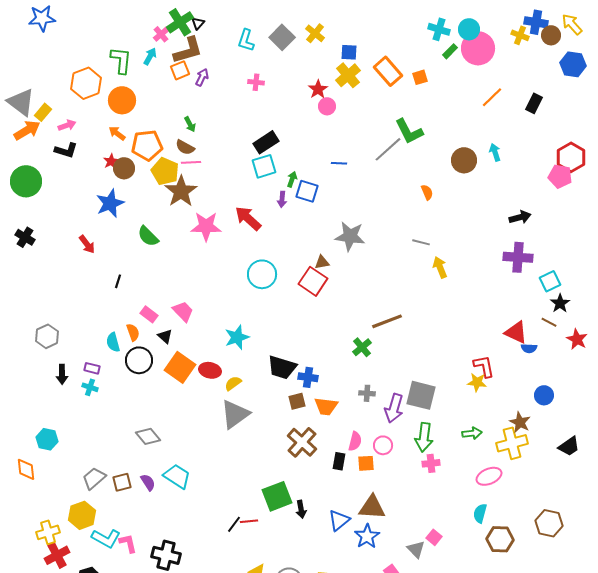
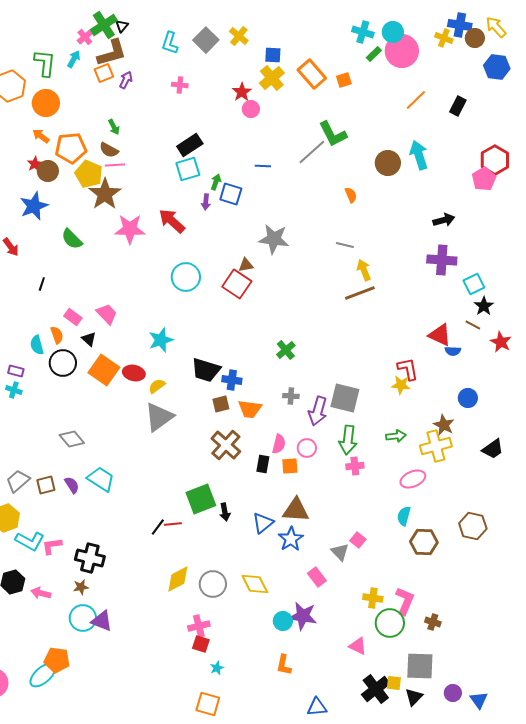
cyan arrow: (495, 152) -> (419, 155), size x1.6
pink pentagon: (560, 176) -> (484, 179), turned 30
brown line: (387, 321) -> (360, 293), moved
pink L-shape: (128, 543) -> (52, 546), turned -85

